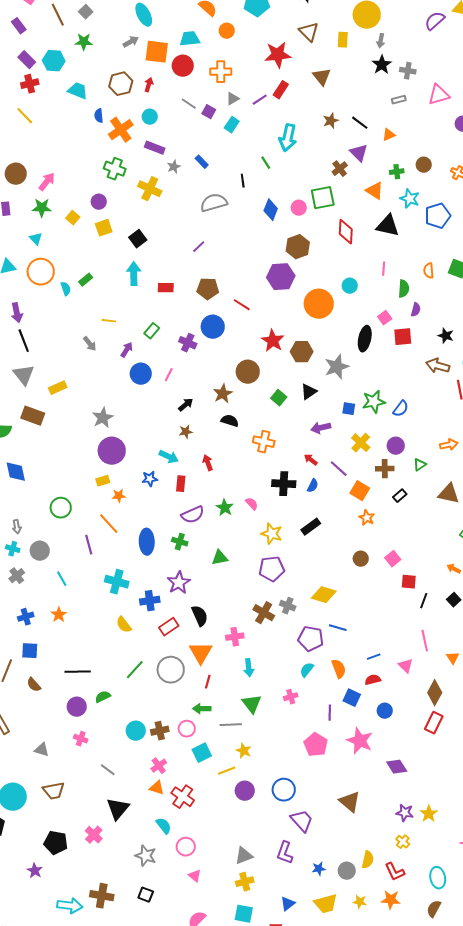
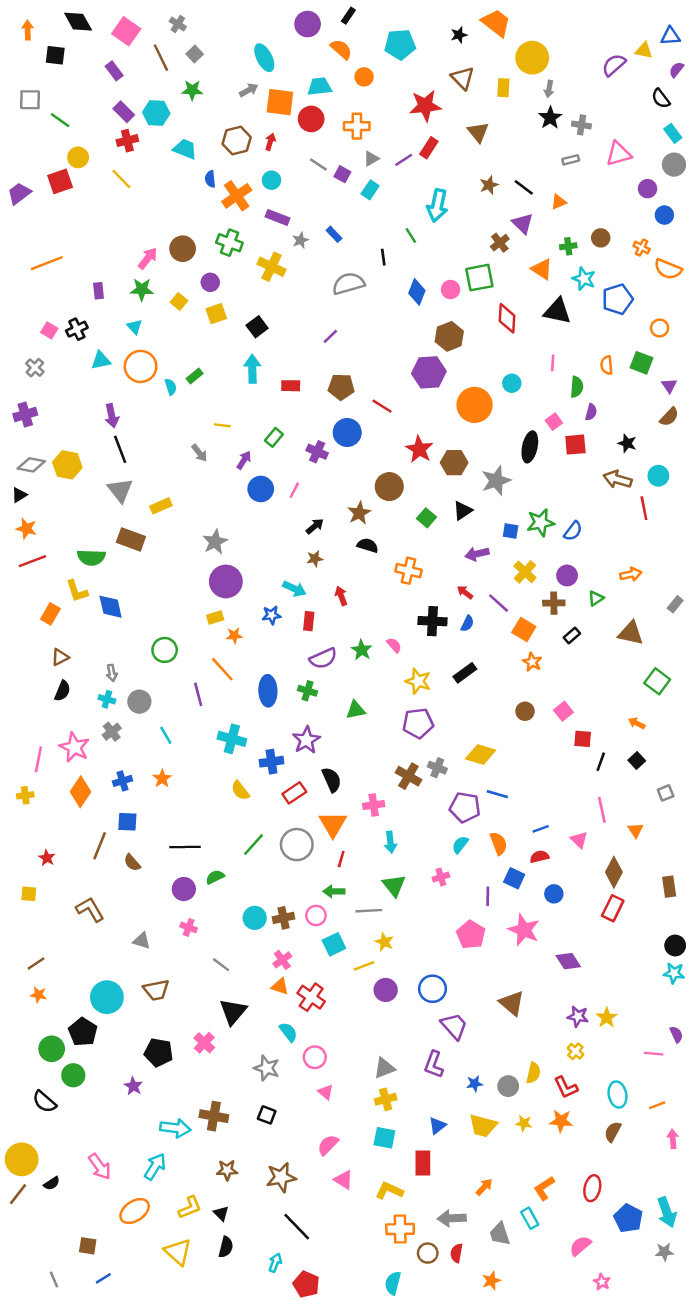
brown circle: (16, 174) -> (183, 249), moved
yellow trapezoid: (326, 904) -> (483, 1126), turned 30

